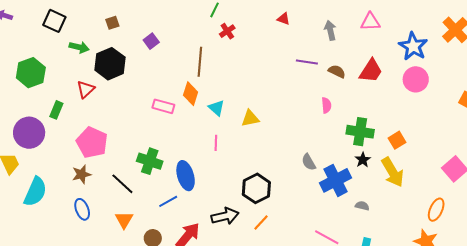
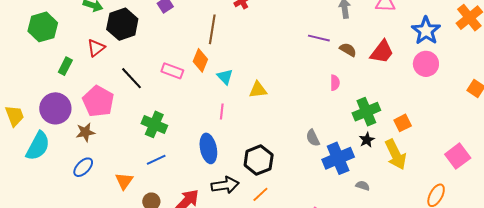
green cross: (360, 132) -> (366, 112), turned -36
purple circle: (29, 133) -> (55, 108), moved
blue ellipse: (186, 176) -> (208, 148), moved
black line: (122, 184) -> (131, 78), moved
blue line: (168, 201) -> (156, 160), moved
blue ellipse: (82, 209) -> (83, 167), turned 60

